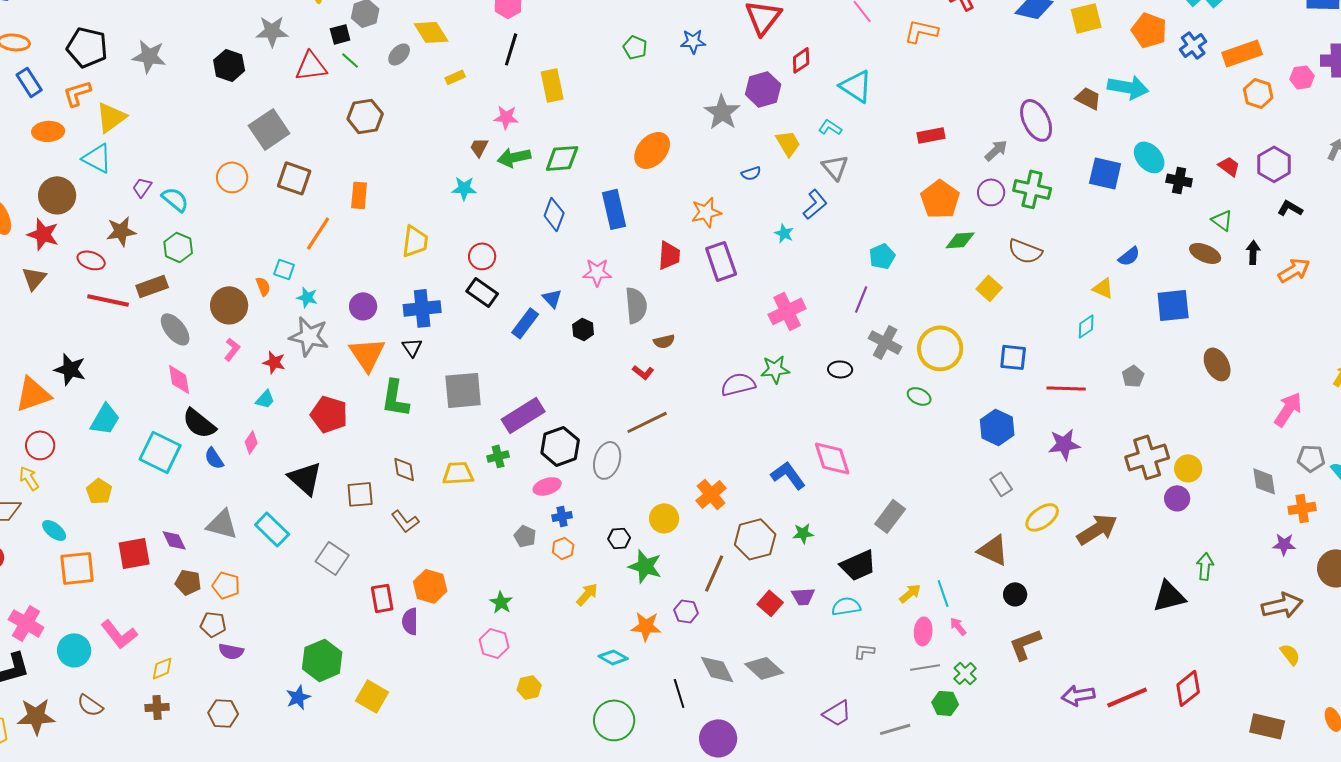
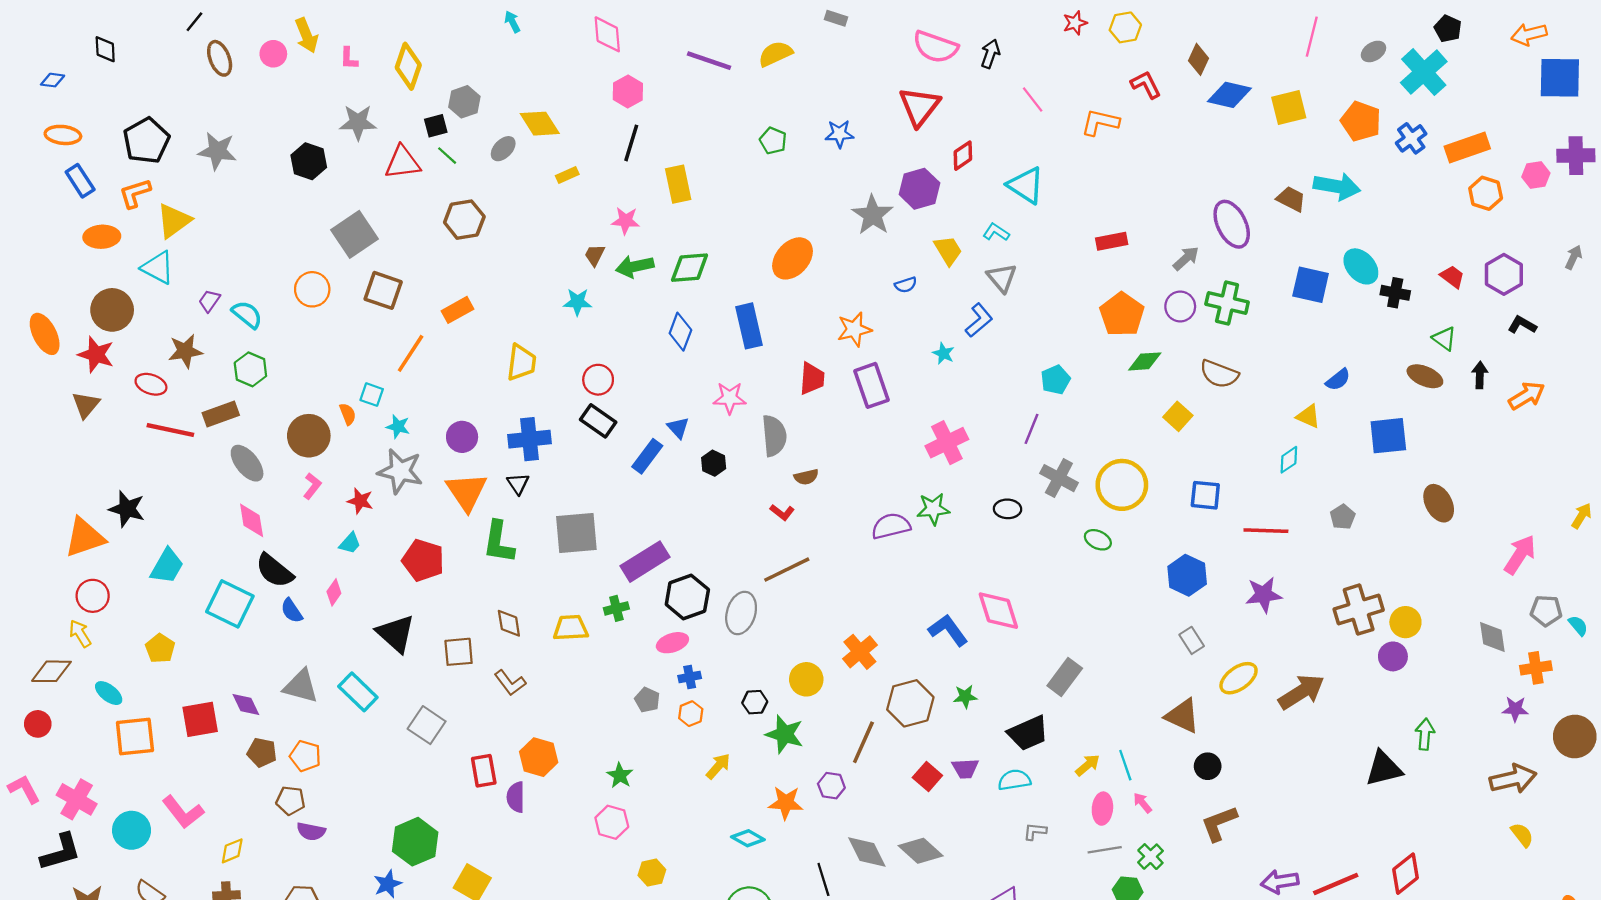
black pentagon: (87, 47) -> (146, 141), turned 30
orange rectangle: (359, 195) -> (457, 310), turned 56

